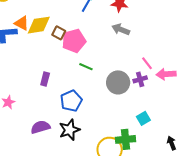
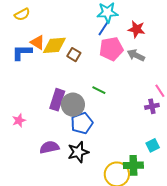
pink pentagon: (74, 41) -> (111, 49), moved
purple rectangle: (45, 79) -> (57, 100), size x1.5
gray circle: (118, 82) -> (73, 105), moved

